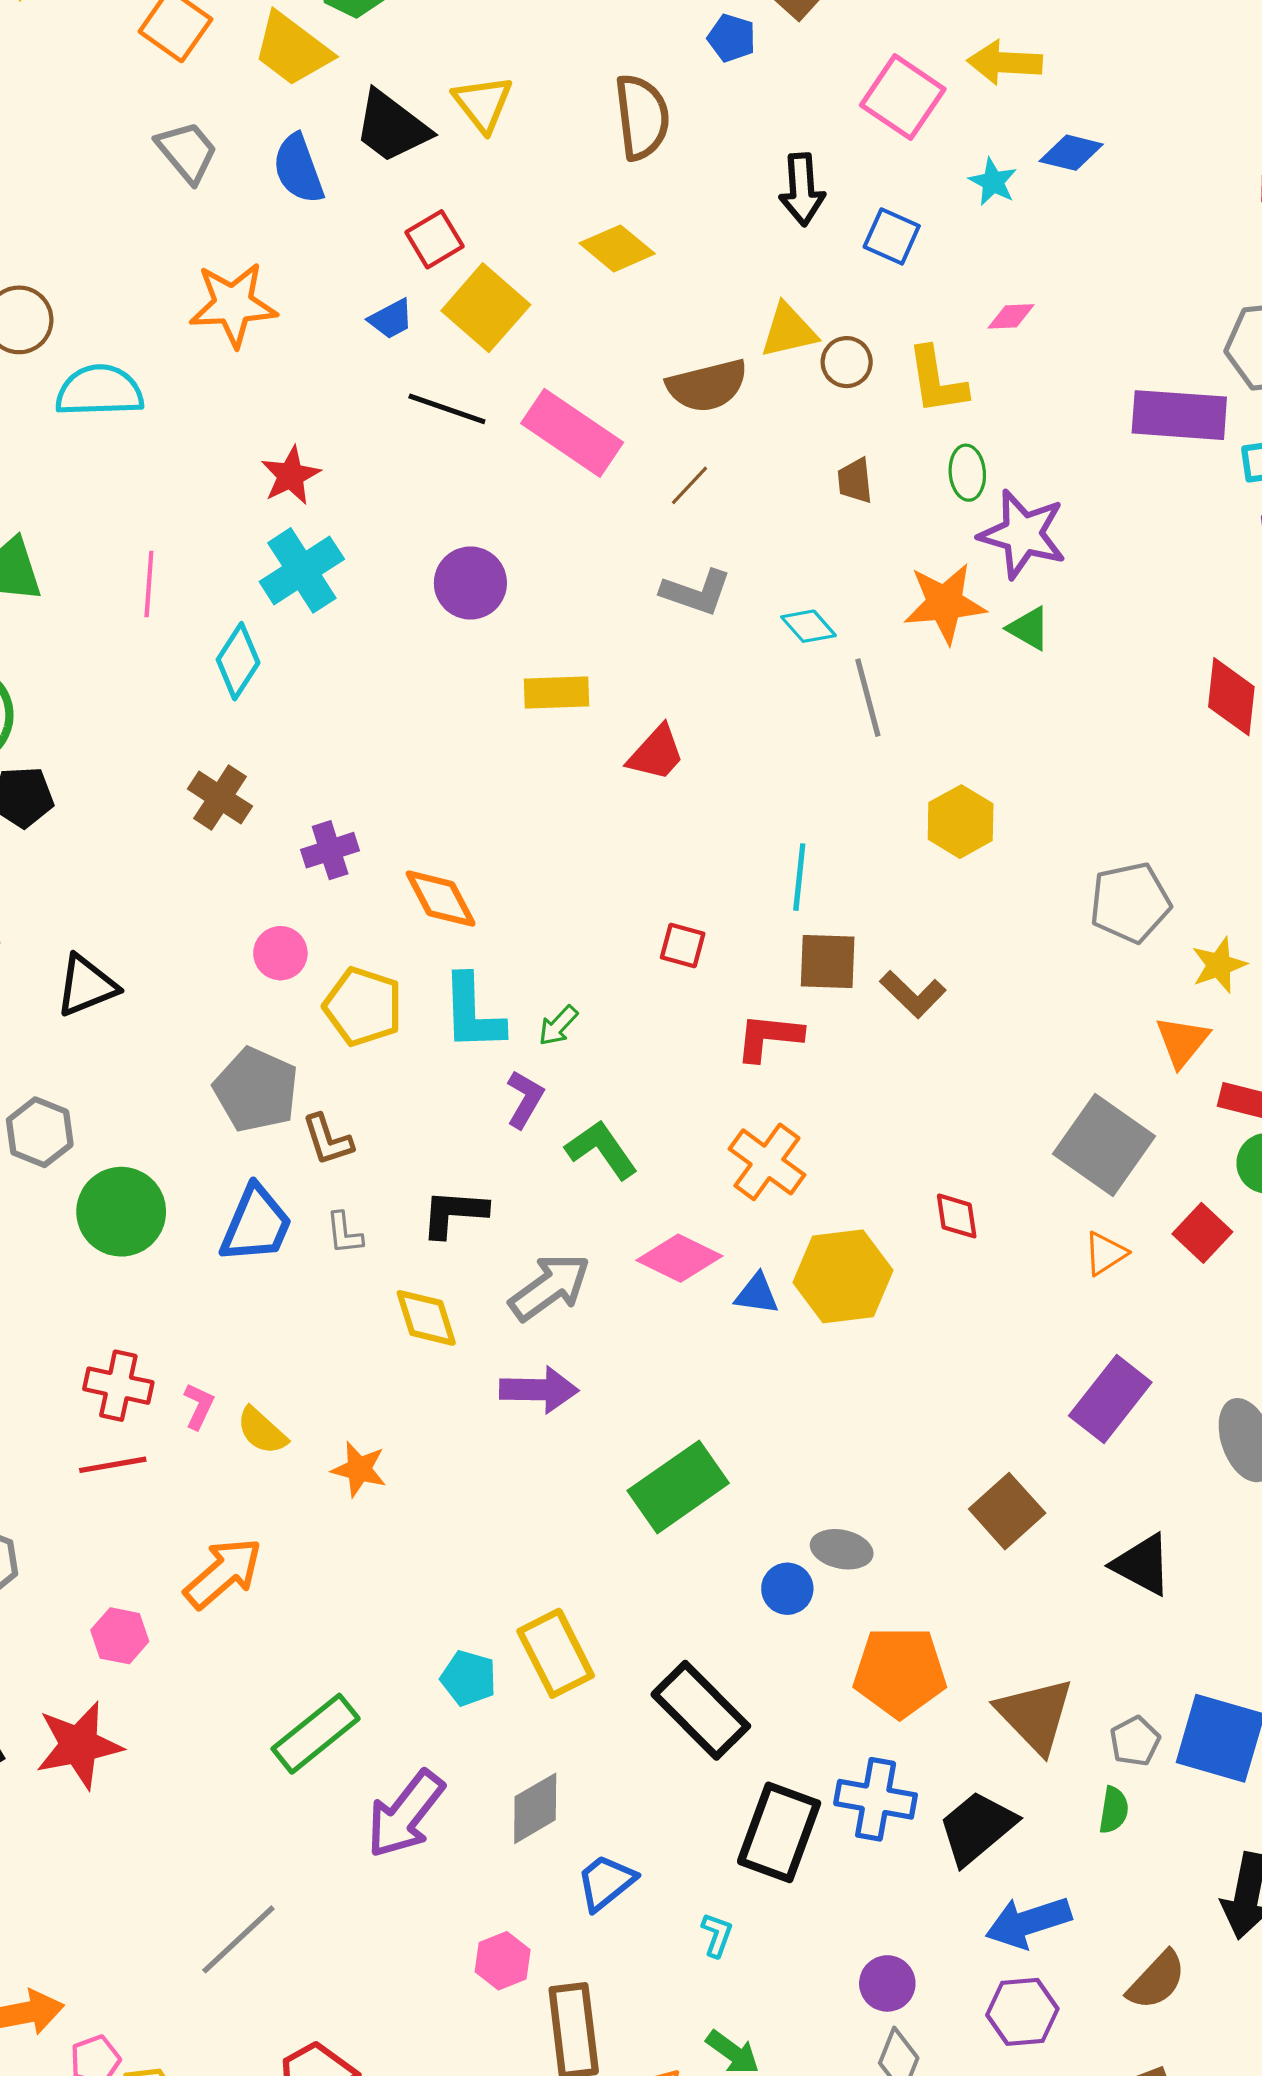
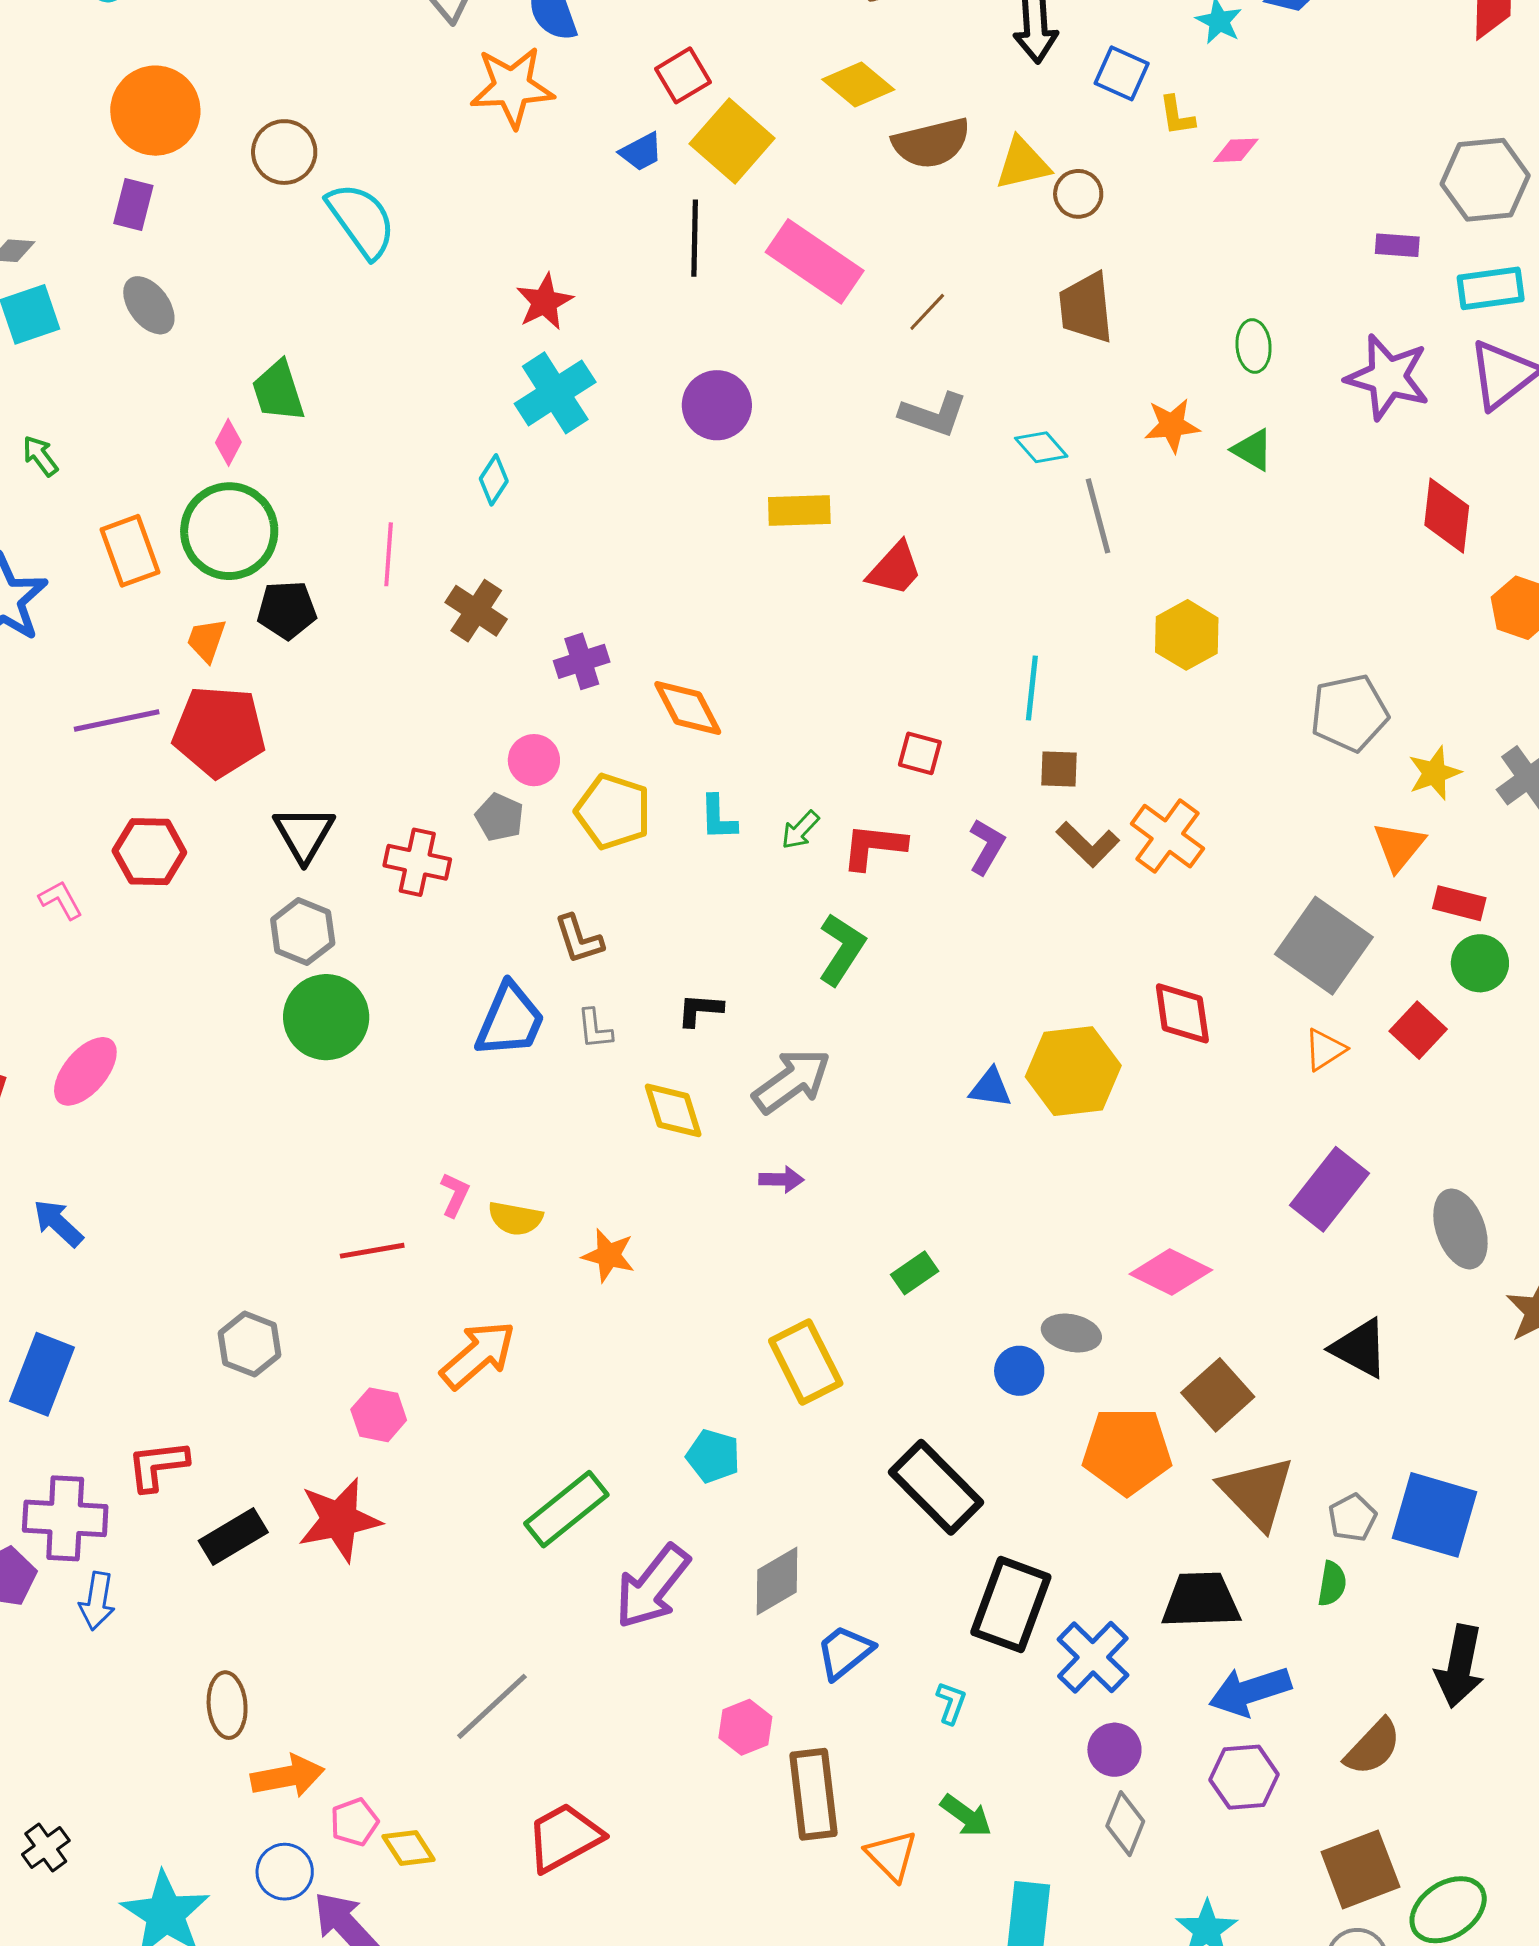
orange star: (233, 305) -> (512, 87), moved
yellow L-shape: (937, 381) -> (1177, 116), moved, size x0.6
brown semicircle: (707, 386) -> (931, 143), moved
cyan semicircle: (99, 391) -> (361, 220), turned 56
black line: (447, 409) -> (695, 238), turned 72
purple rectangle: (1179, 415) -> (1397, 245), size x0.5
green ellipse: (967, 473) -> (1254, 346), moved
brown trapezoid: (855, 481) -> (1086, 308), size x1.6
purple star: (1023, 534) -> (1388, 377), moved
pink line: (149, 584) -> (389, 554), moved
orange star: (945, 603) -> (1172, 425), size x0.7
cyan diamond: (238, 661) -> (494, 480), size x0.7
brown square: (828, 961) -> (1059, 769), size x0.7
black triangle: (86, 986) -> (304, 834), moved, turned -38
brown L-shape: (913, 994) -> (1088, 844), moved
cyan L-shape: (473, 1013) -> (718, 818), size x0.6
red L-shape: (769, 1037) -> (874, 846), moved
gray pentagon: (256, 1090) -> (500, 817), moved, size x0.6
purple L-shape: (525, 1099) -> (987, 847), moved
green L-shape: (602, 1150) -> (842, 949), turned 68
orange cross: (767, 1162) -> (1167, 836), moved
green circle: (121, 1212) -> (326, 1017), moved
black L-shape: (454, 1213) -> (700, 1010), size x0.7
red diamond: (957, 1216) -> (1182, 1013), size x1.4
pink diamond: (679, 1258) -> (1171, 1272), moved
red cross: (118, 1386) -> (417, 862), moved
purple arrow: (539, 1390) -> (781, 1179), size x0.6
yellow semicircle: (262, 1431) -> (515, 1218), turned -32
green rectangle: (678, 1487) -> (915, 1273), size x0.5
brown square: (1007, 1511) -> (1218, 1395), moved
yellow rectangle: (556, 1653) -> (806, 1362), moved
blue cross: (876, 1799) -> (1093, 1657), moved, turned 34
black trapezoid: (977, 1828) -> (1201, 1600), turned 38

